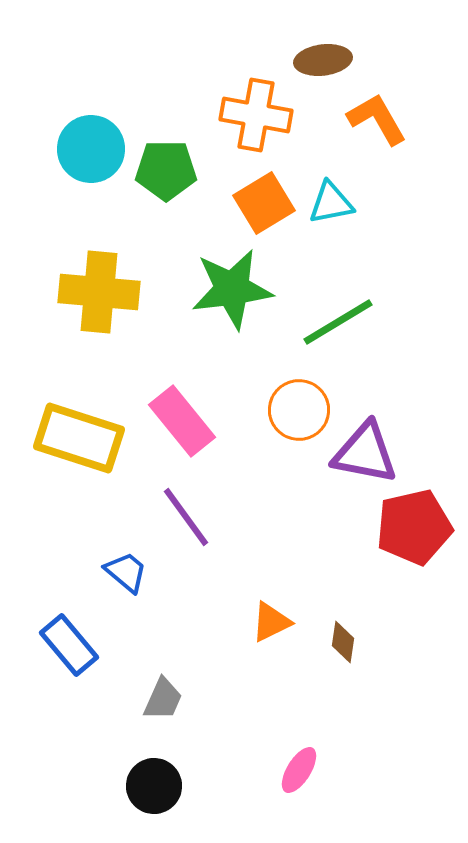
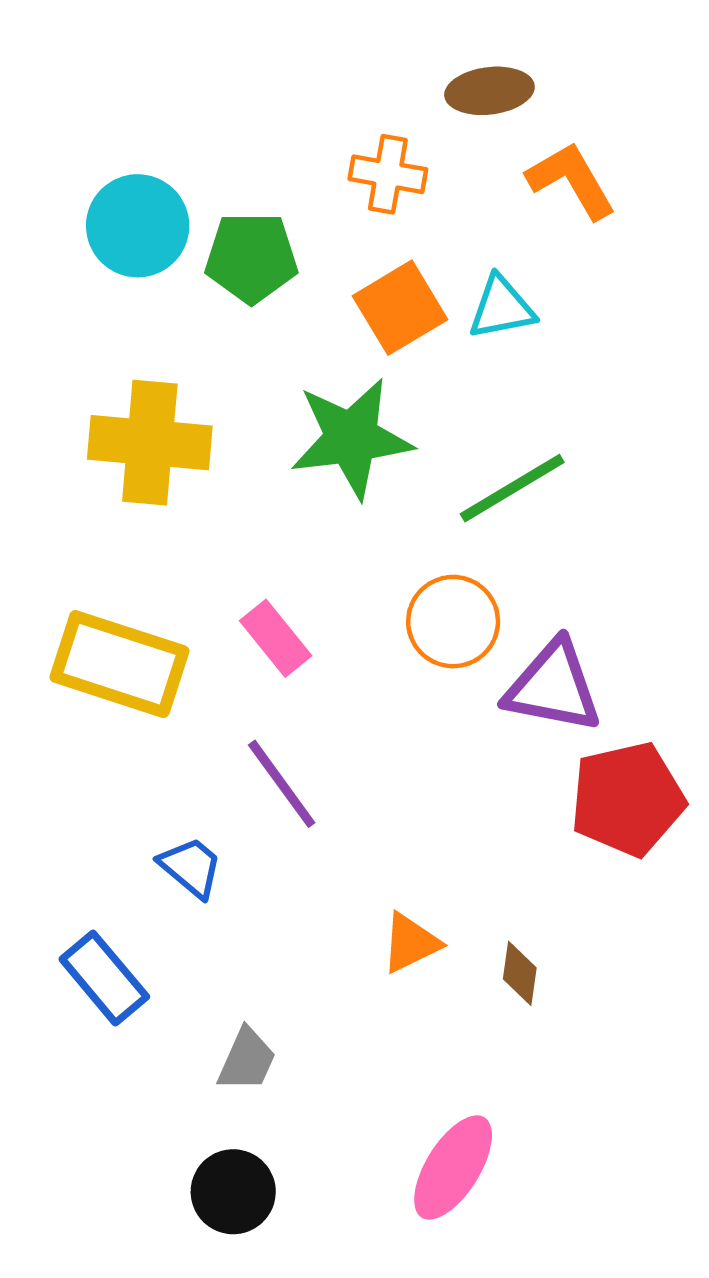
orange cross: (256, 115) -> (388, 174), size x0.7
pink rectangle: (182, 421) -> (276, 638), size x0.7
pink ellipse: (299, 770) -> (453, 1167), size x1.5

